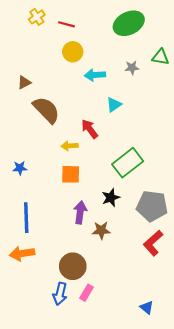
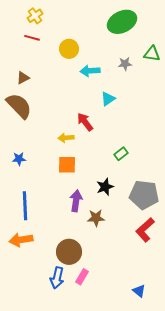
red line: (66, 24) -> (32, 38), moved
brown semicircle: (46, 110) -> (19, 106), moved
green rectangle: (128, 163) -> (121, 154), size x0.5

